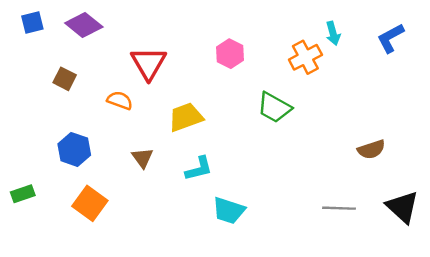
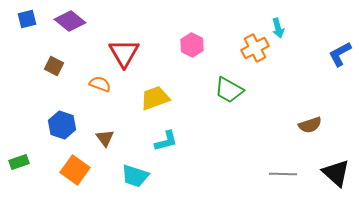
blue L-shape: (390, 38) -> (340, 54), moved
brown triangle: (143, 158) -> (105, 138), moved
cyan trapezoid: (229, 211) -> (135, 176), moved

